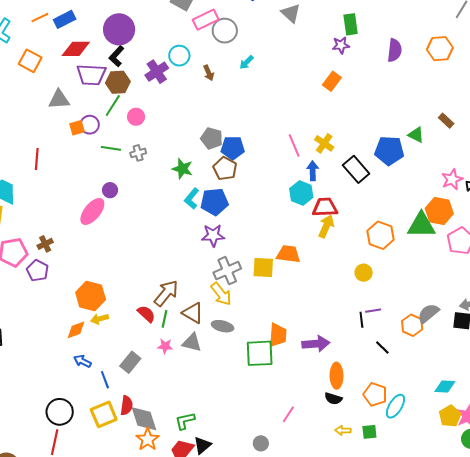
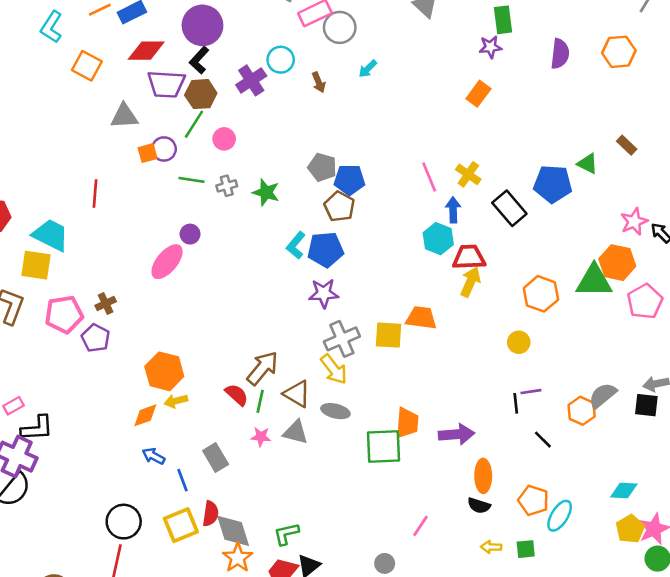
green star: (182, 169) -> (266, 192), moved
gray rectangle: (130, 362) -> (216, 457), turned -70

